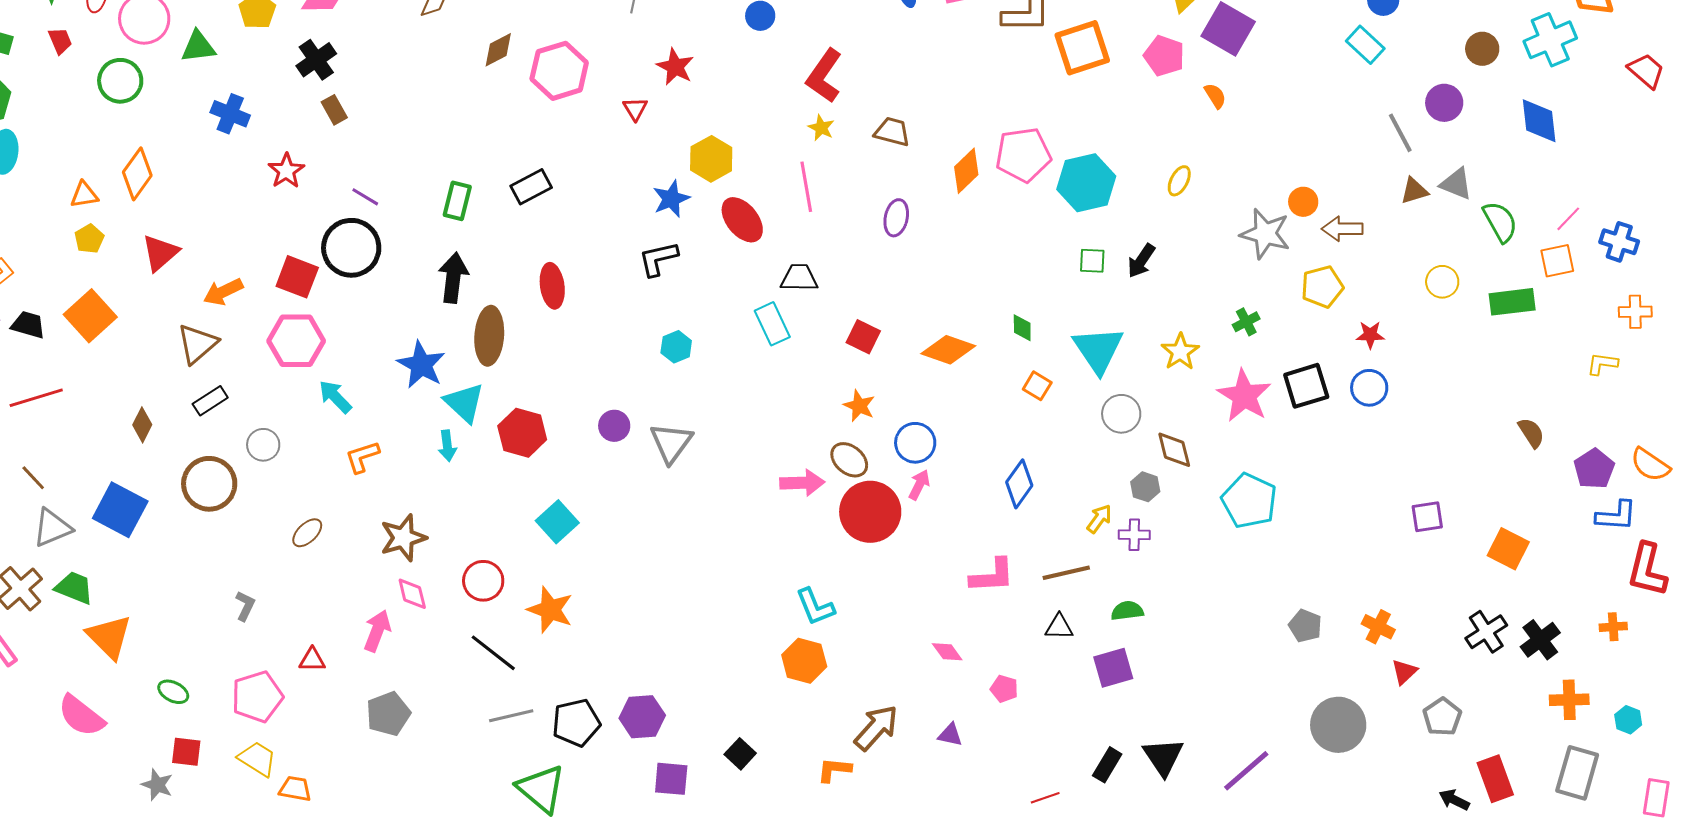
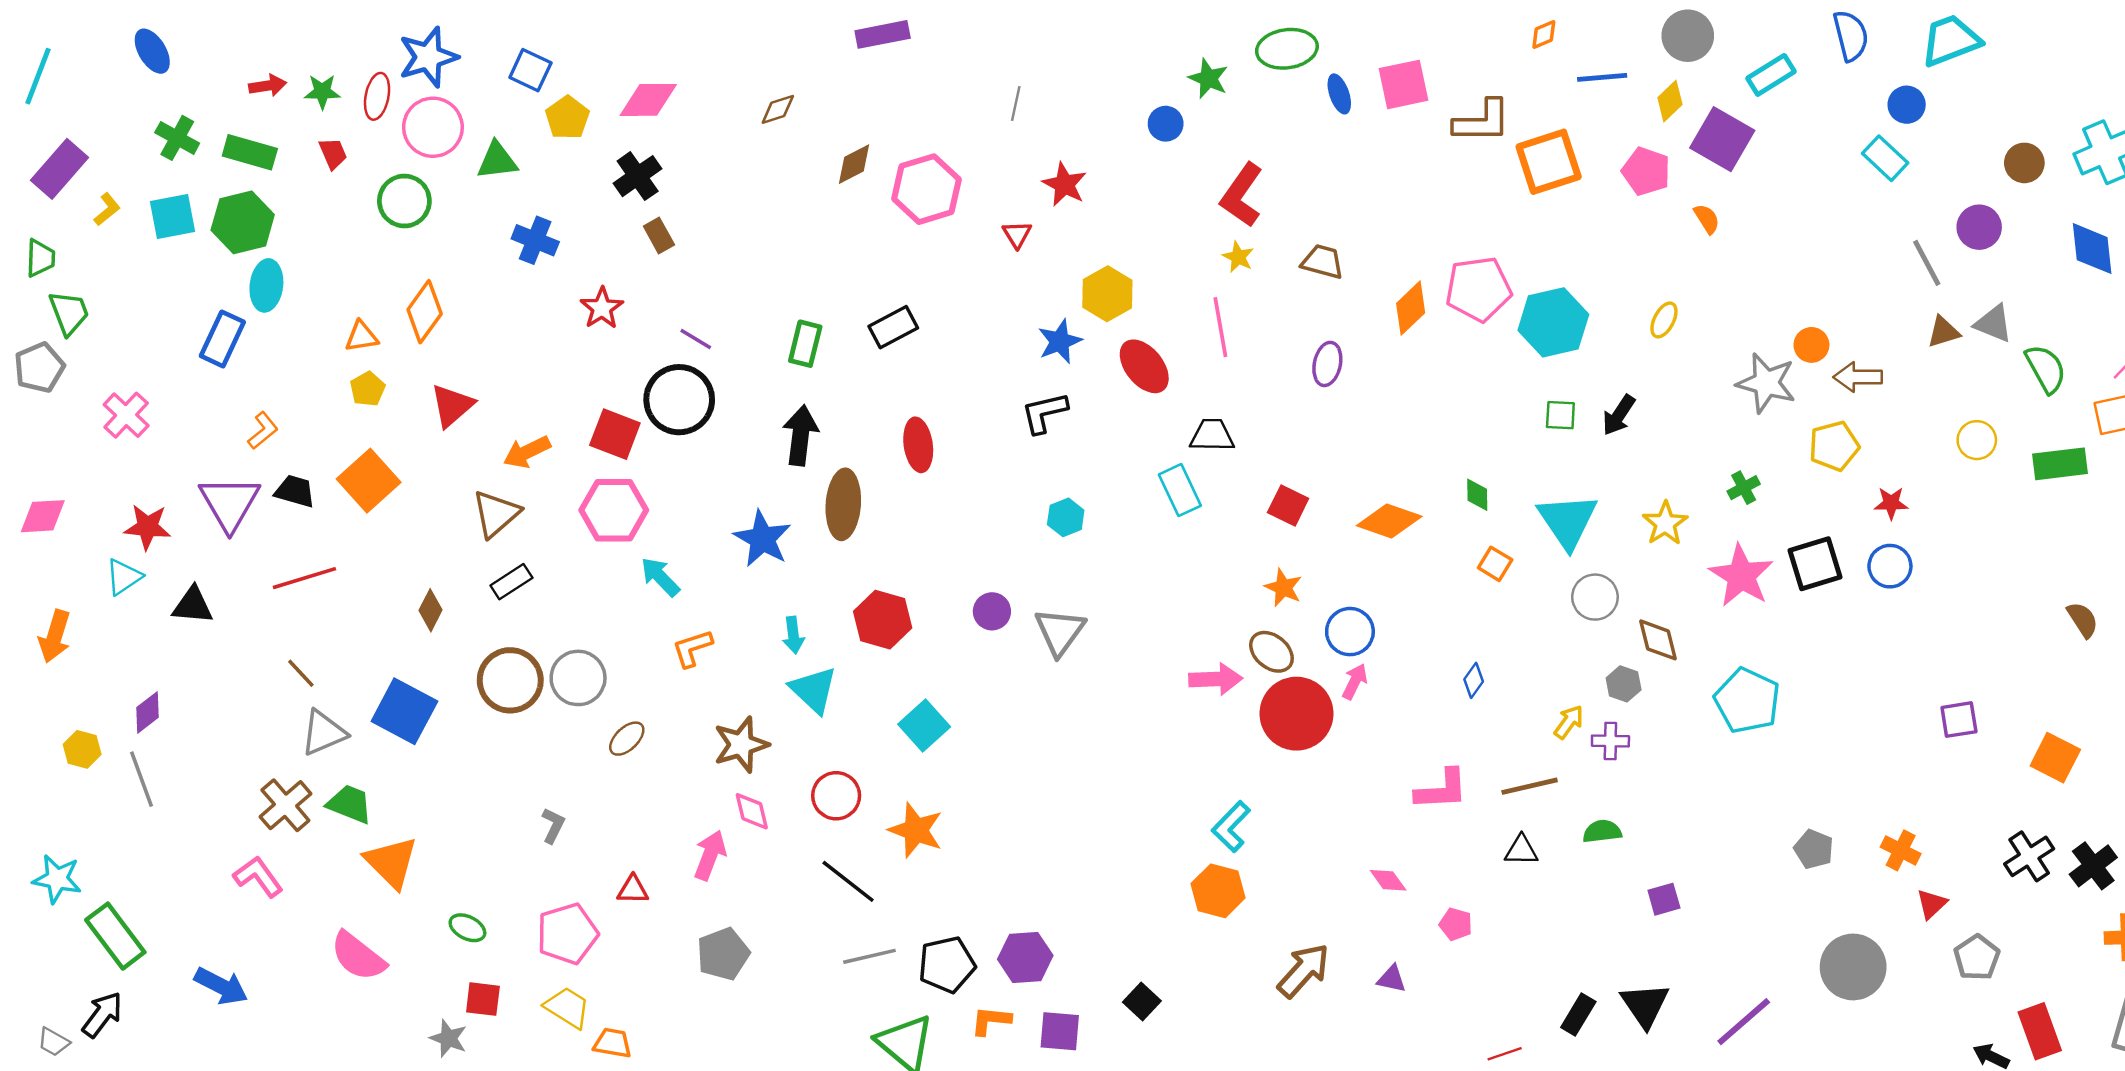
cyan triangle: (464, 403) -> (814, 690), moved
gray circle: (263, 445) -> (578, 678), moved, size x1.4
blue diamond: (1019, 484) -> (1474, 680), size x0.6
cyan L-shape: (815, 607) -> (1231, 827), turned 66
purple square: (1113, 668) -> (1664, 899), moved, size x0.7
orange L-shape: (834, 770) -> (991, 1021), moved

